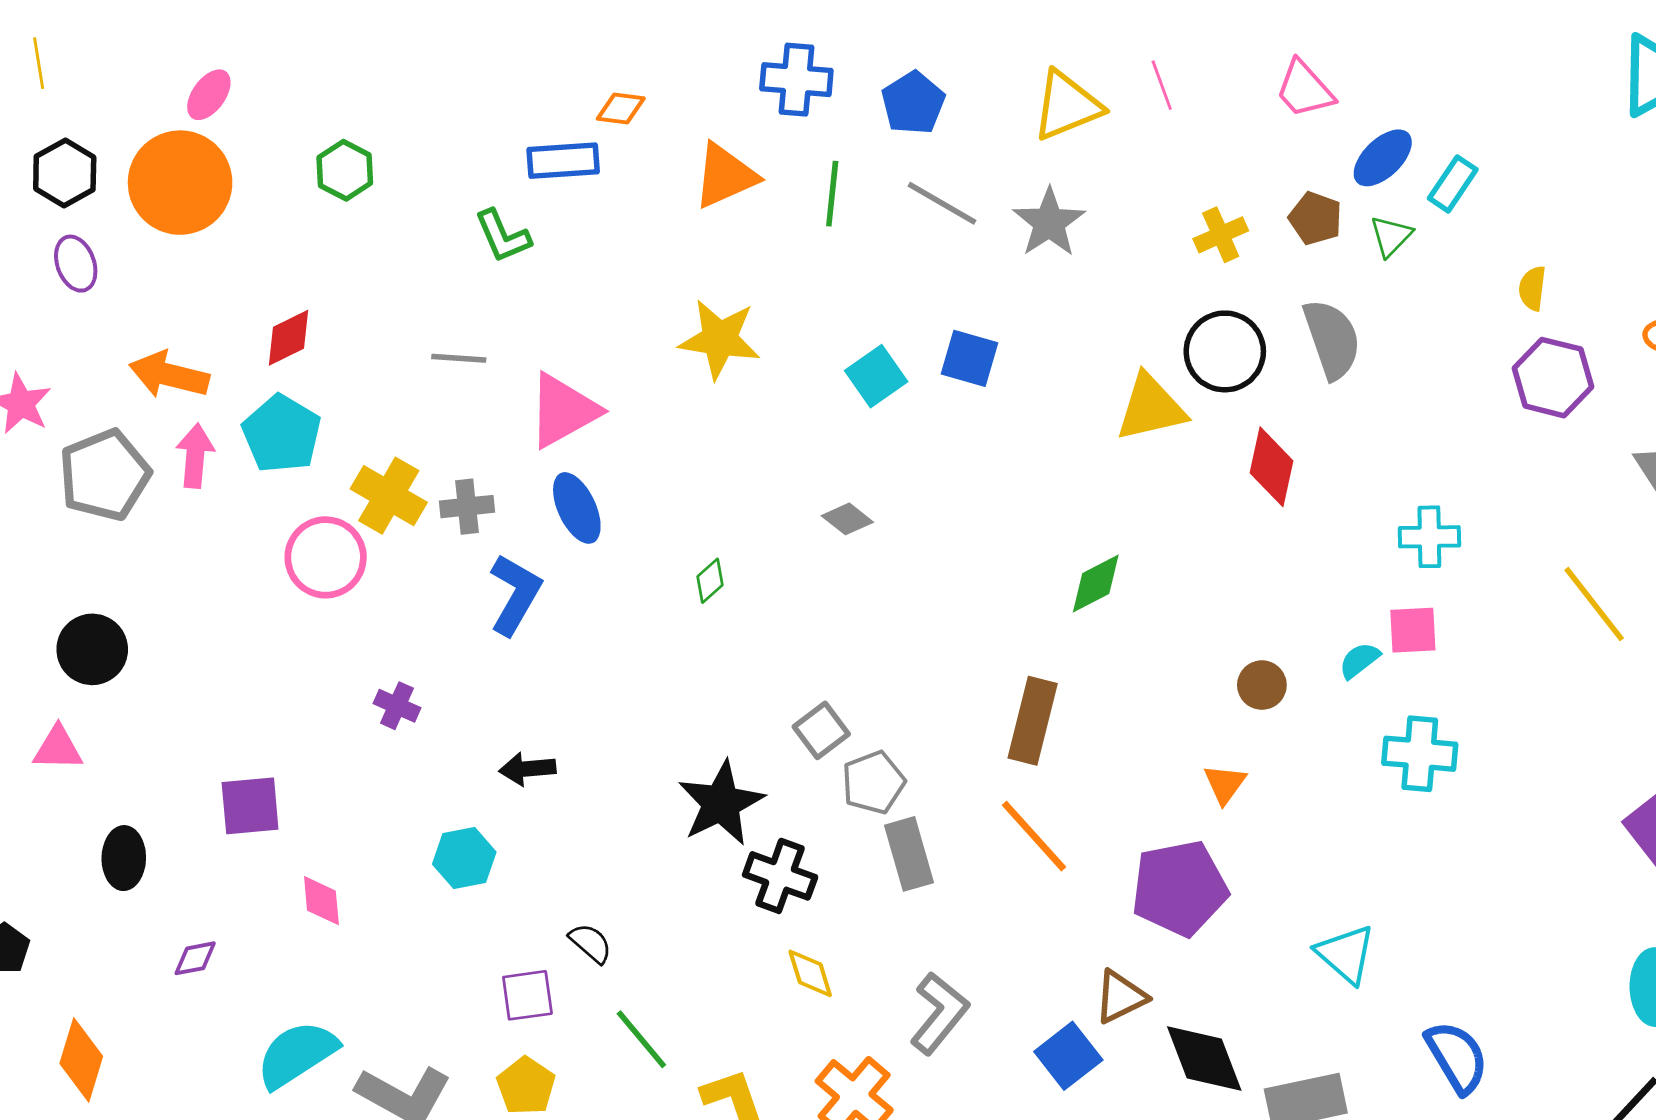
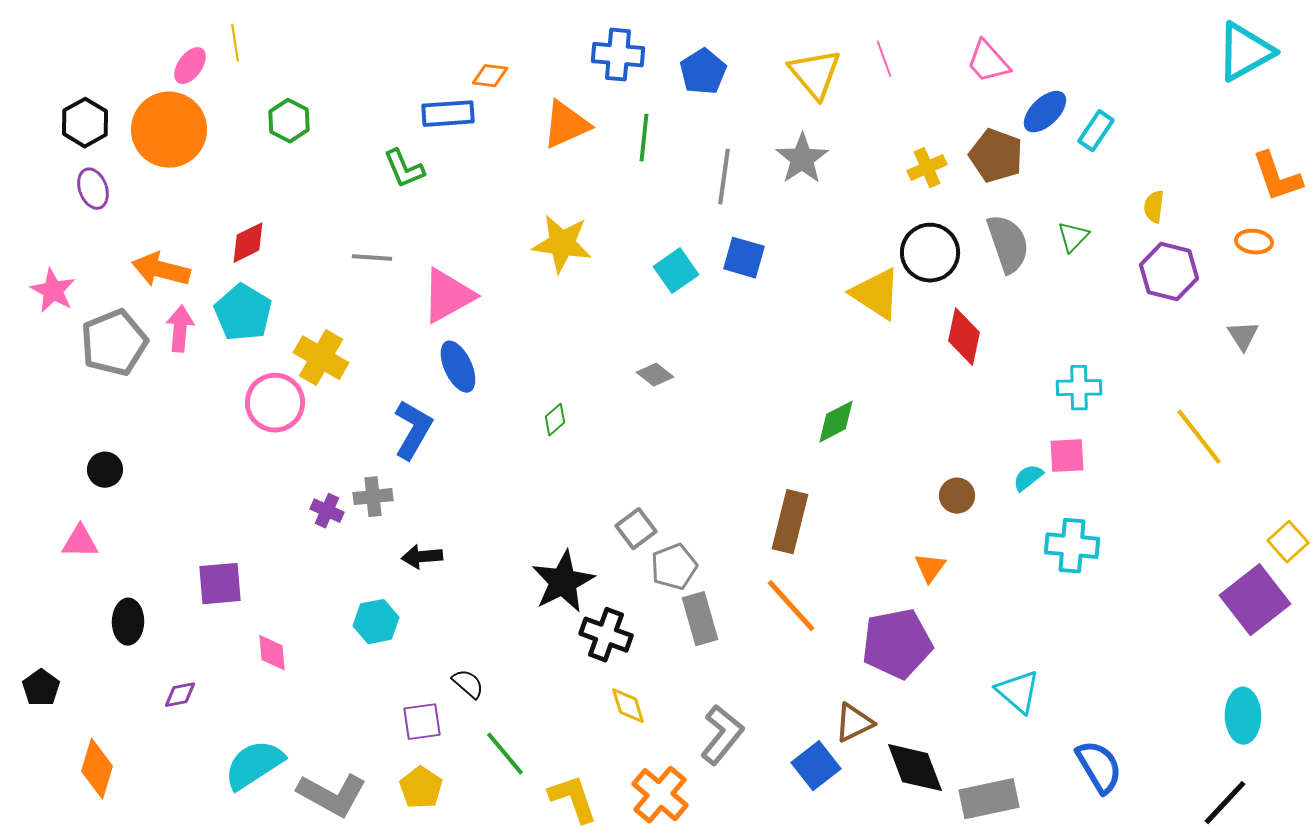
yellow line: (39, 63) -> (235, 43), moved
yellow triangle: (1067, 106) -> (815, 74), turned -48
gray line: (942, 203) -> (724, 177), moved, turned 68
brown pentagon: (1315, 218) -> (996, 156), size x1.4
green triangle: (1391, 236) -> (1073, 237), moved
yellow triangle: (1151, 408) -> (876, 294), turned 46
gray cross: (467, 507) -> (373, 497), moved
black circle: (92, 649) -> (105, 470), size x0.7

